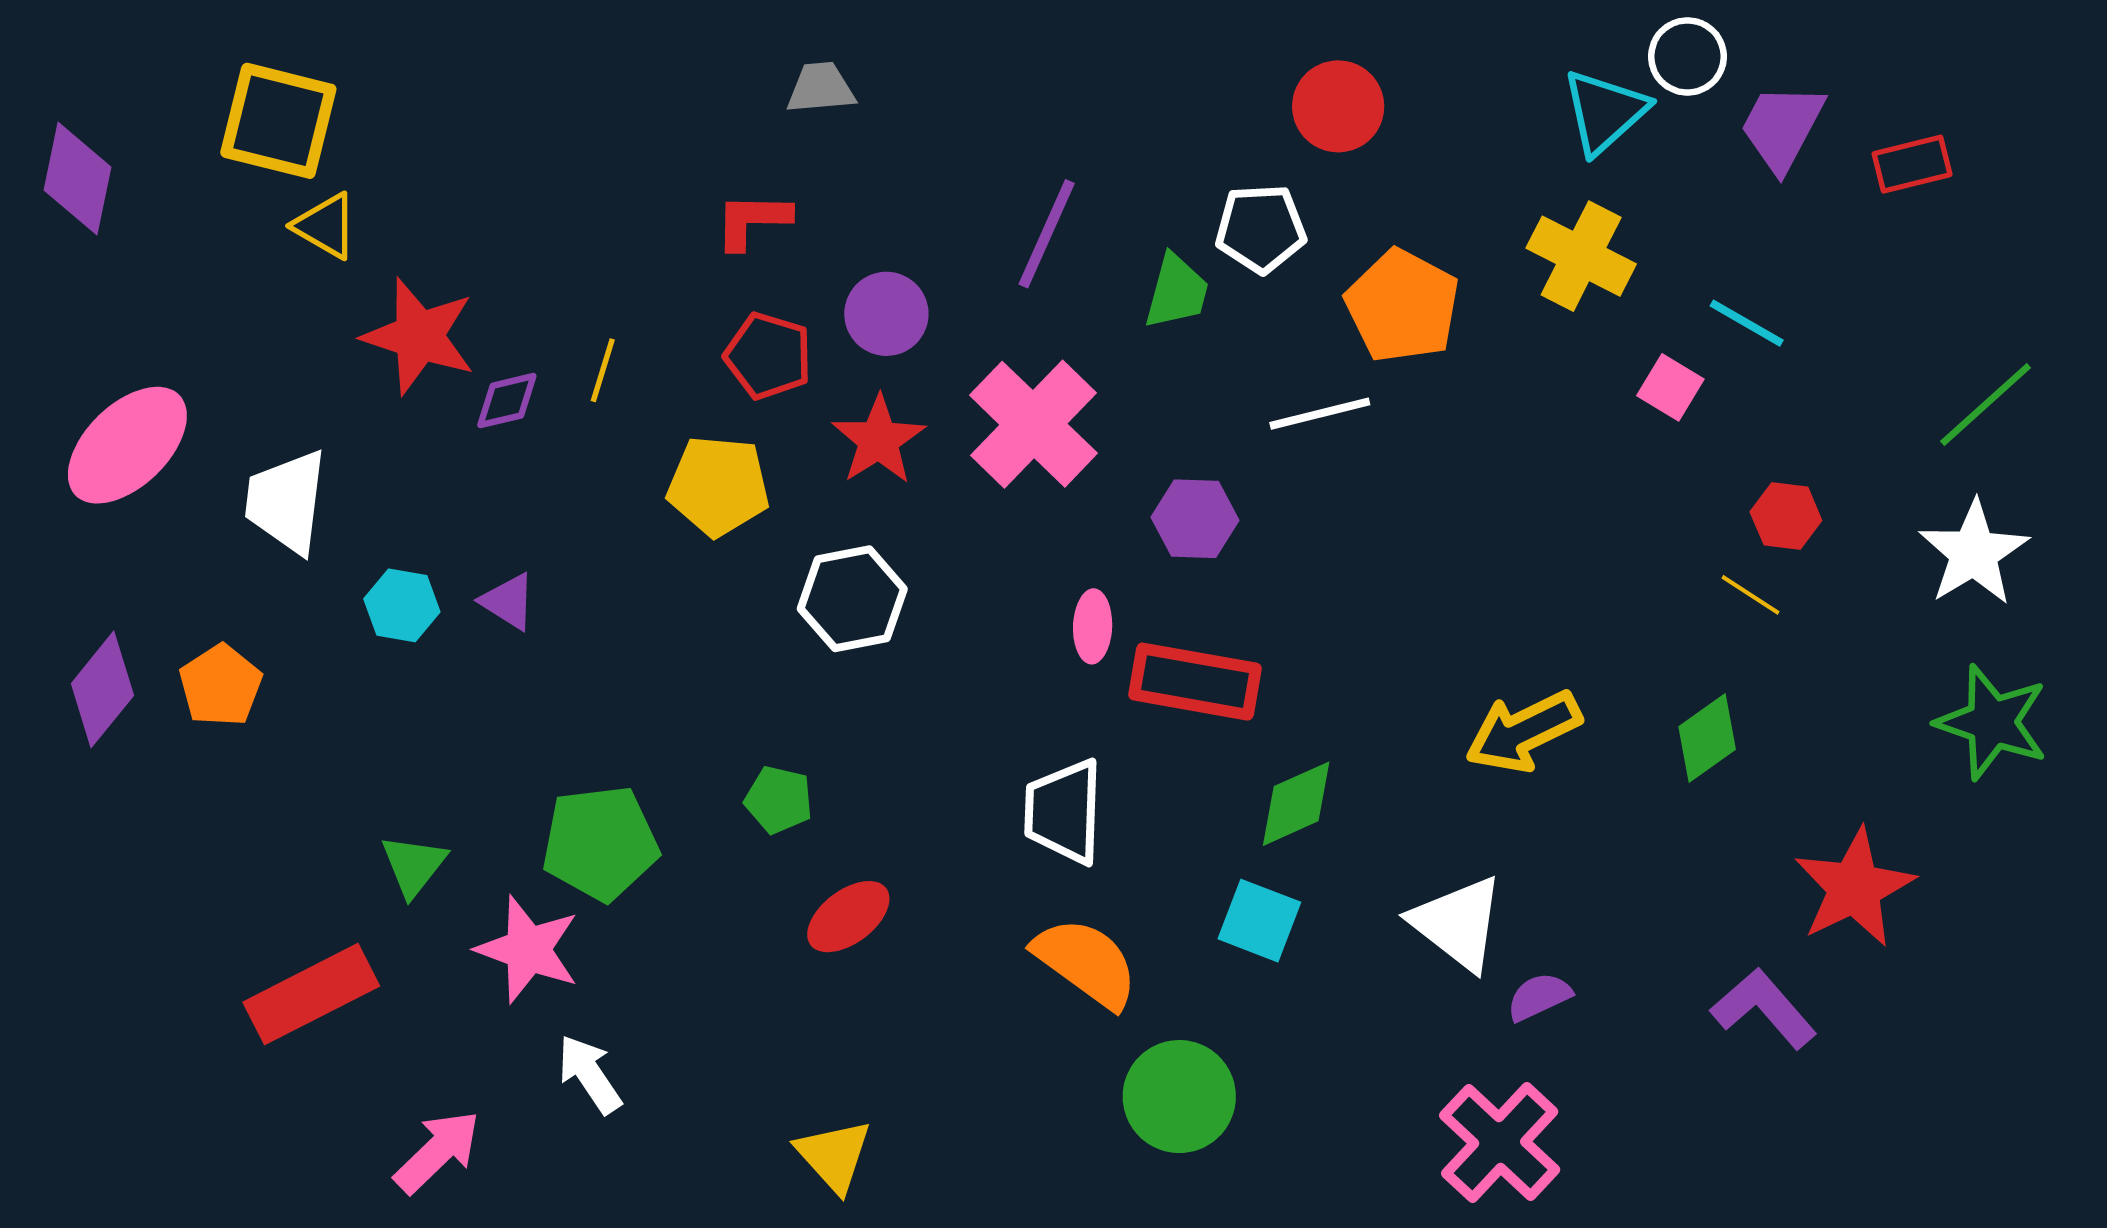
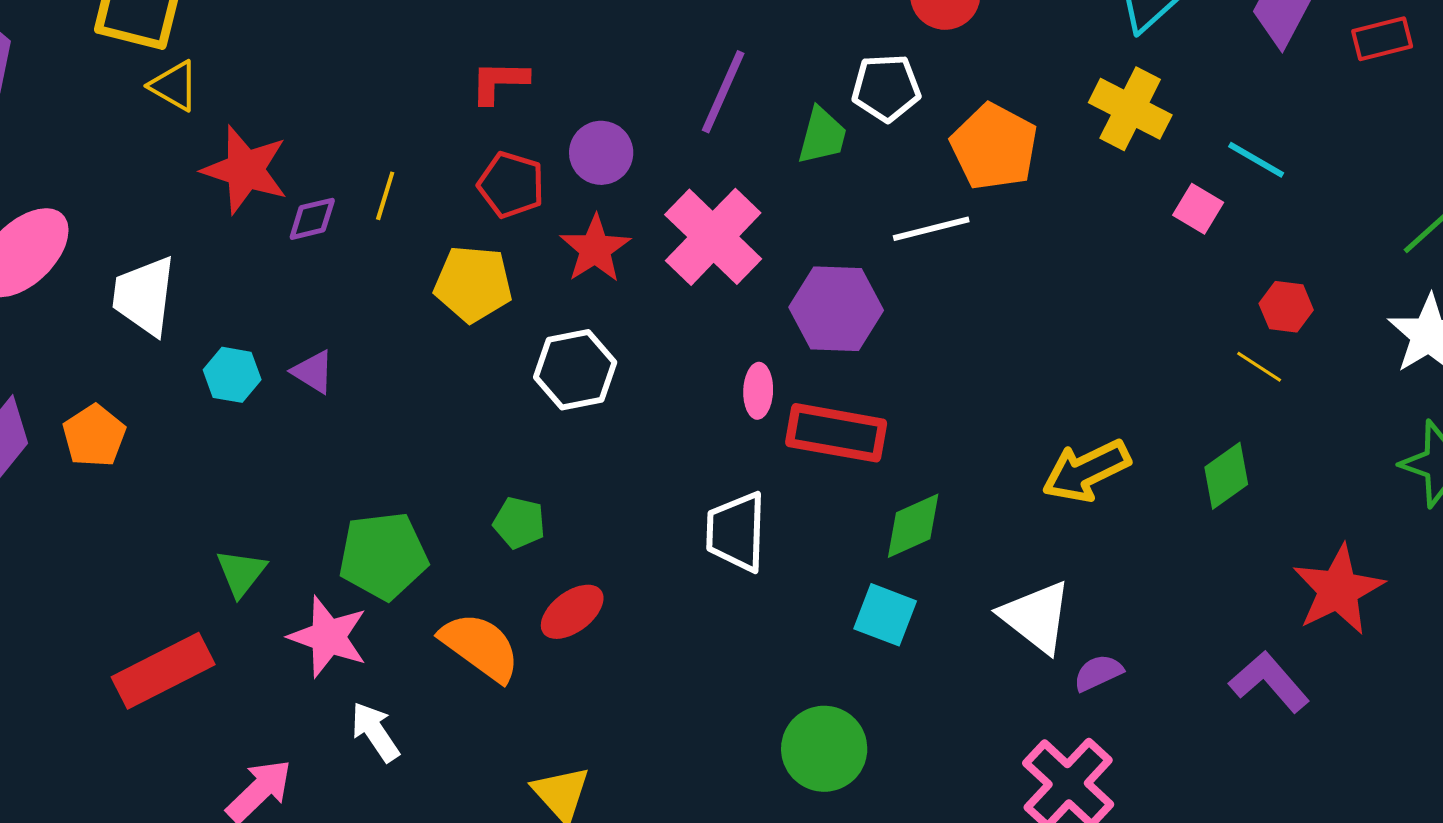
purple hexagon: (1195, 519) -> (836, 309), size x1.4
orange semicircle: (1086, 963) -> (480, 647), moved

